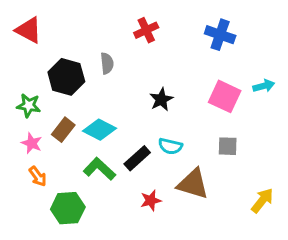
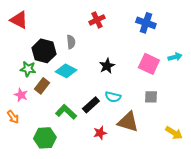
green star: (29, 106) -> (28, 69), moved
cyan diamond: (99, 130) -> (66, 71), moved
orange arrow: (38, 176) -> (13, 117), moved
yellow arrow: (262, 200) -> (174, 133), turned 84

